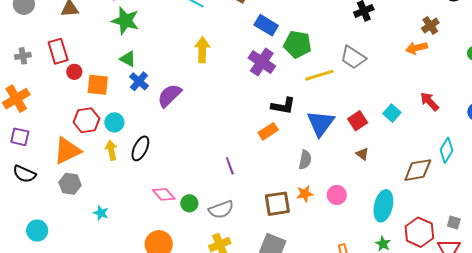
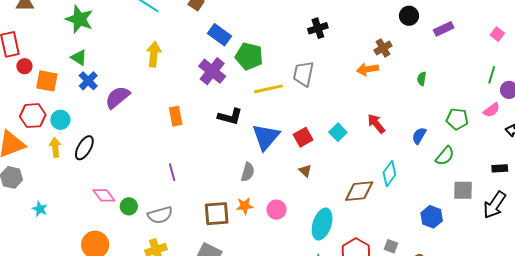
gray trapezoid: (353, 58) -> (303, 74), turned 64
orange rectangle: (268, 131) -> (176, 116), moved, turned -72

